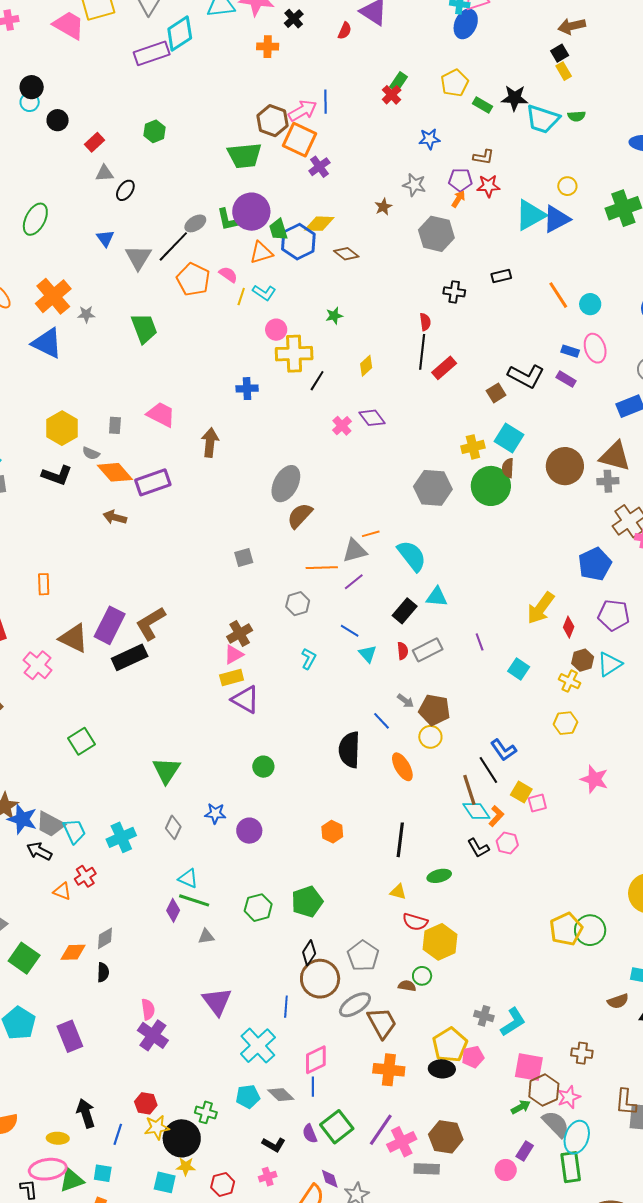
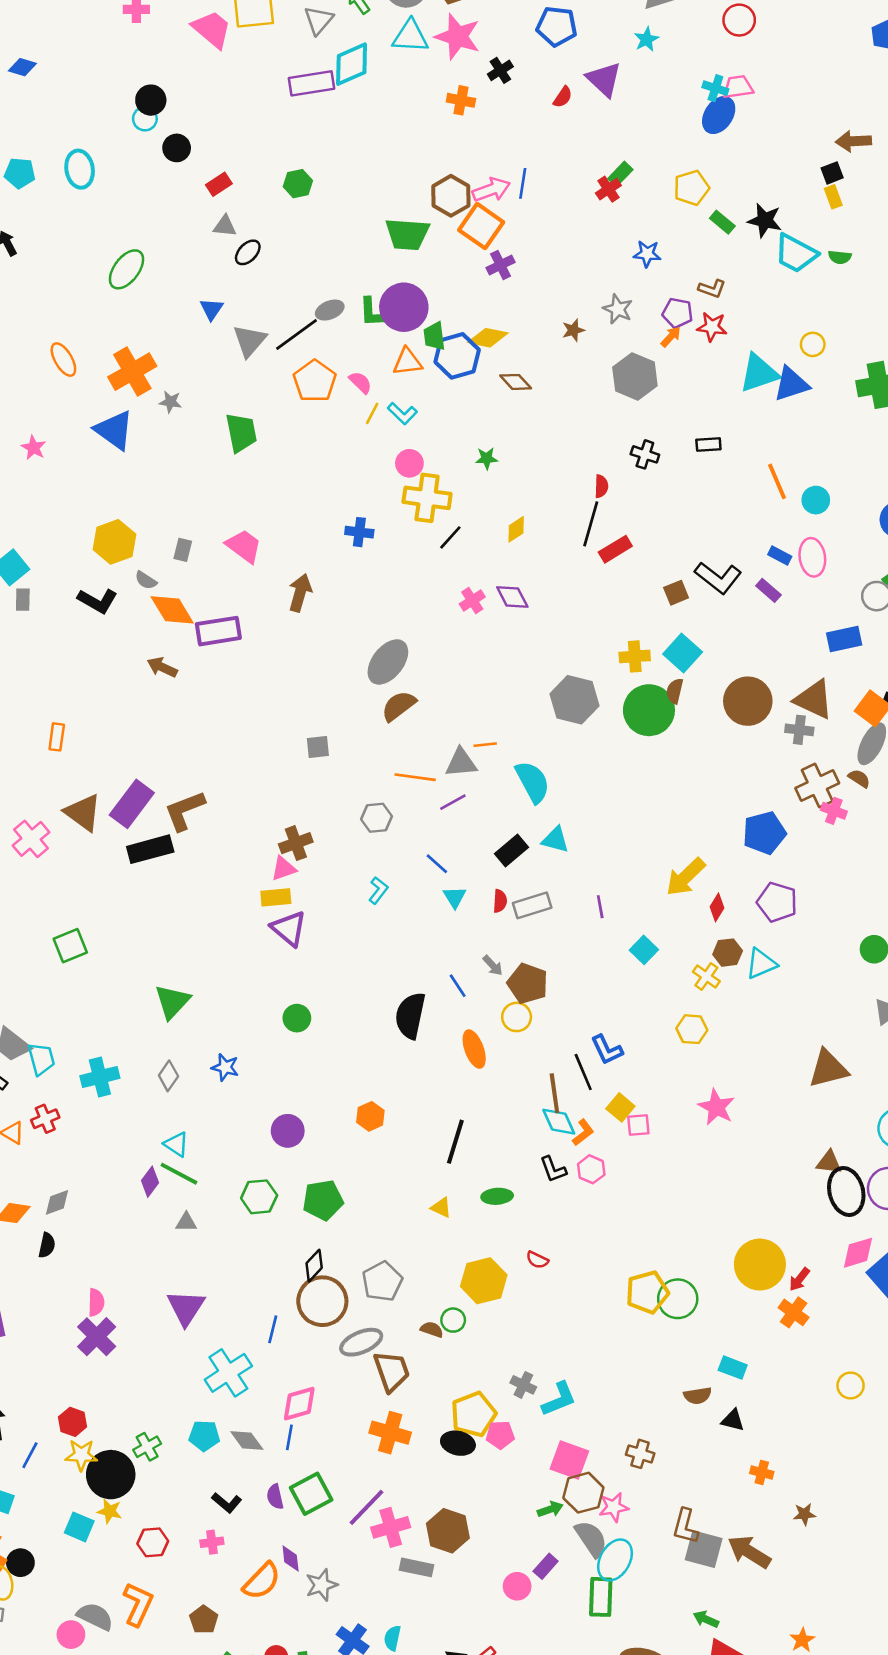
purple circle: (249, 831) -> (288, 1131), moved
red semicircle: (415, 922) -> (537, 1260), moved, size x0.7
green cross: (206, 1112) -> (147, 1447), turned 35

